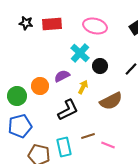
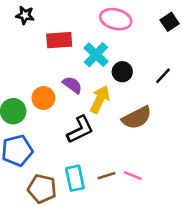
red rectangle: (52, 24) -> (59, 40), moved
purple semicircle: (62, 76) -> (72, 85), turned 63
yellow arrow: (83, 87) -> (100, 99), size x1.5
brown line: (88, 136) -> (106, 176), moved

